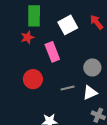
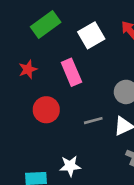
green rectangle: (34, 16) -> (46, 24), turned 55
red star: (27, 37) -> (28, 69), moved

